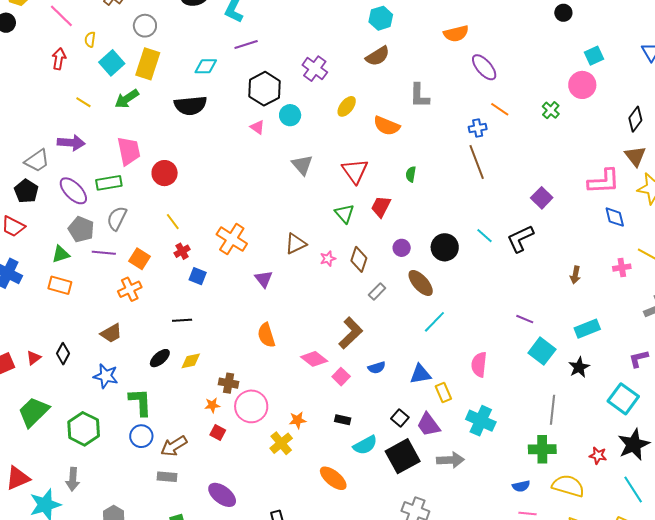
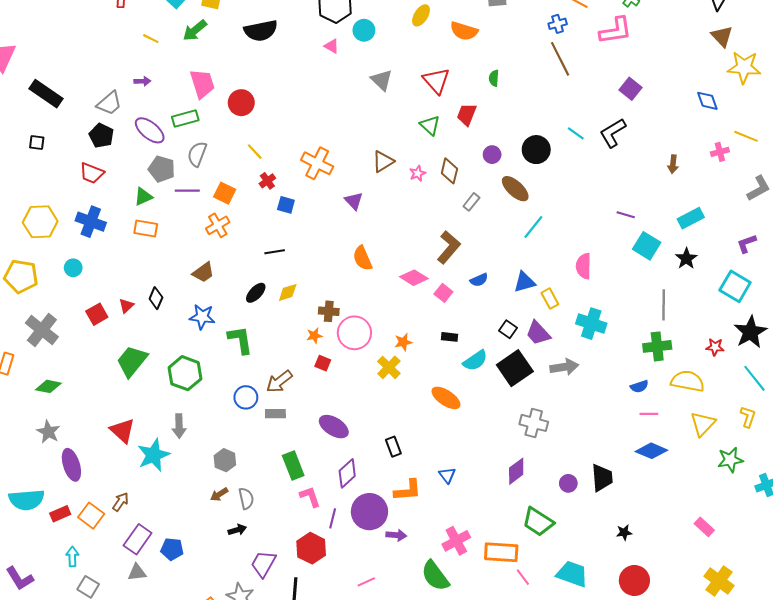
purple arrow: (71, 143) -> (142, 81), size x0.6
pink L-shape: (604, 181) -> (616, 31), moved
blue circle: (141, 436) -> (246, 397), moved
red triangle: (18, 478) -> (123, 431), turned -48

